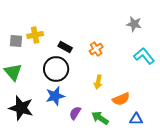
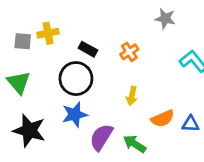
gray star: (134, 24) -> (165, 19), moved
purple semicircle: (75, 113) -> (101, 137), size x1.5
blue triangle: (136, 119) -> (191, 124), moved

